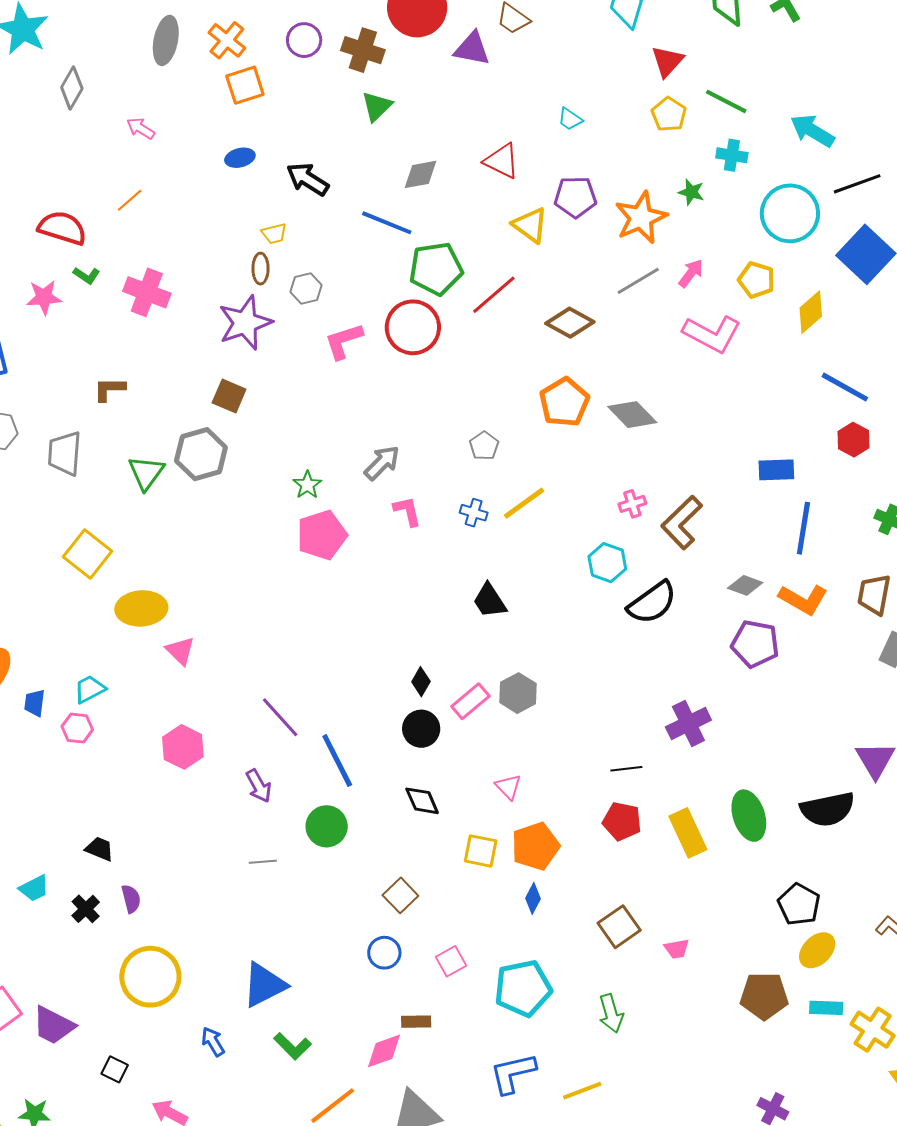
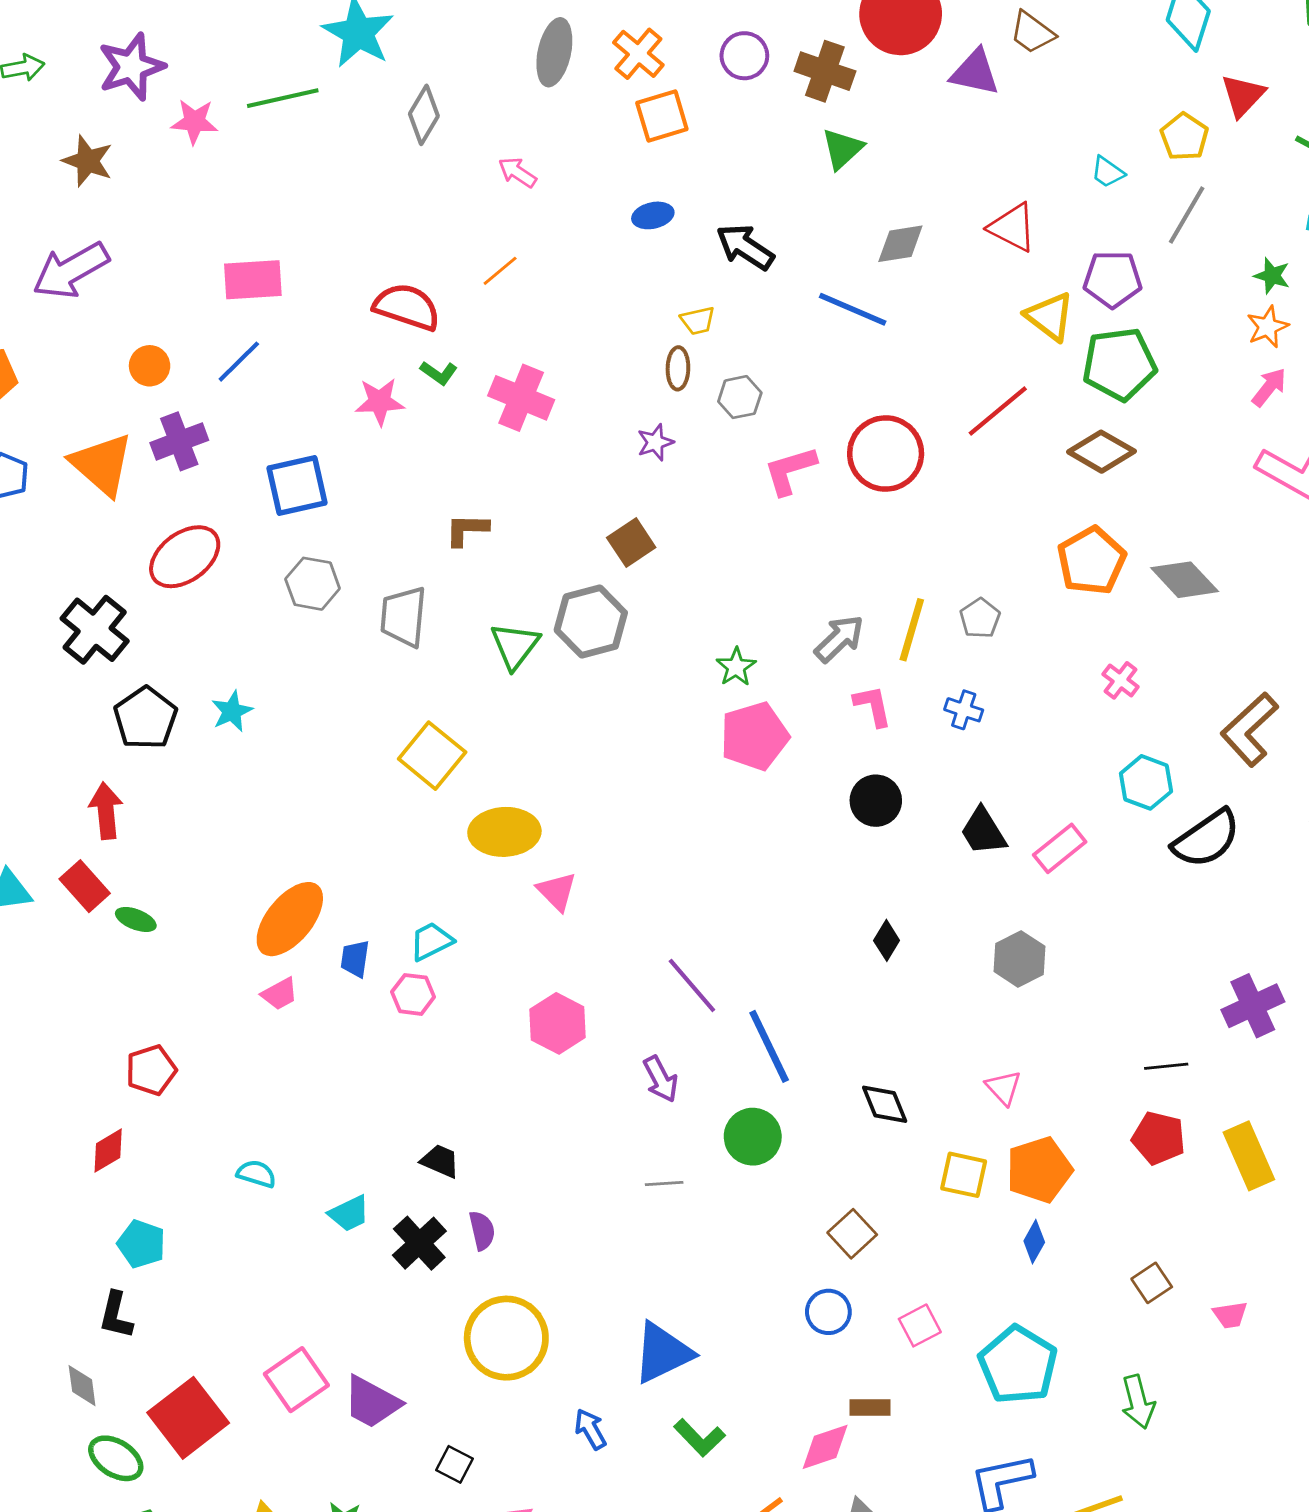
yellow pentagon: (669, 114) -> (1184, 137), moved
orange star: (641, 218) -> (1268, 327), moved, size x0.6
green pentagon: (436, 269) -> (1119, 364), moved
gray line: (638, 281) -> (1187, 215), moved, turned -30
purple star: (245, 323) -> (655, 442), size x0.5
brown square: (229, 396) -> (631, 543), turned 32
yellow line: (524, 503) -> (912, 630), moved, turned -39
pink cross: (632, 504) -> (1121, 680), moved, turned -36
pink rectangle: (470, 701) -> (1060, 848), moved
black circle: (421, 729) -> (876, 801), moved
black cross: (86, 909) -> (419, 1243), size x1.4
brown square: (619, 927) -> (1152, 1283), size x0.7
cyan pentagon: (523, 988) -> (1018, 1365), turned -30

